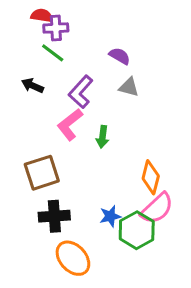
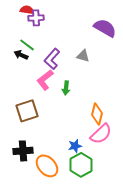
green line: (53, 53) -> (27, 45), moved
purple semicircle: (120, 56) -> (105, 28), moved, size x1.6
black cross: (54, 216) -> (23, 151), moved
blue star: (110, 216) -> (75, 146), moved
green hexagon: (137, 230) -> (81, 165), moved

